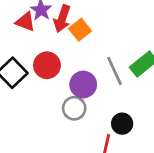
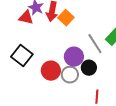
red circle: (47, 65) -> (51, 71), moved
black circle: (122, 124) -> (89, 68), moved

